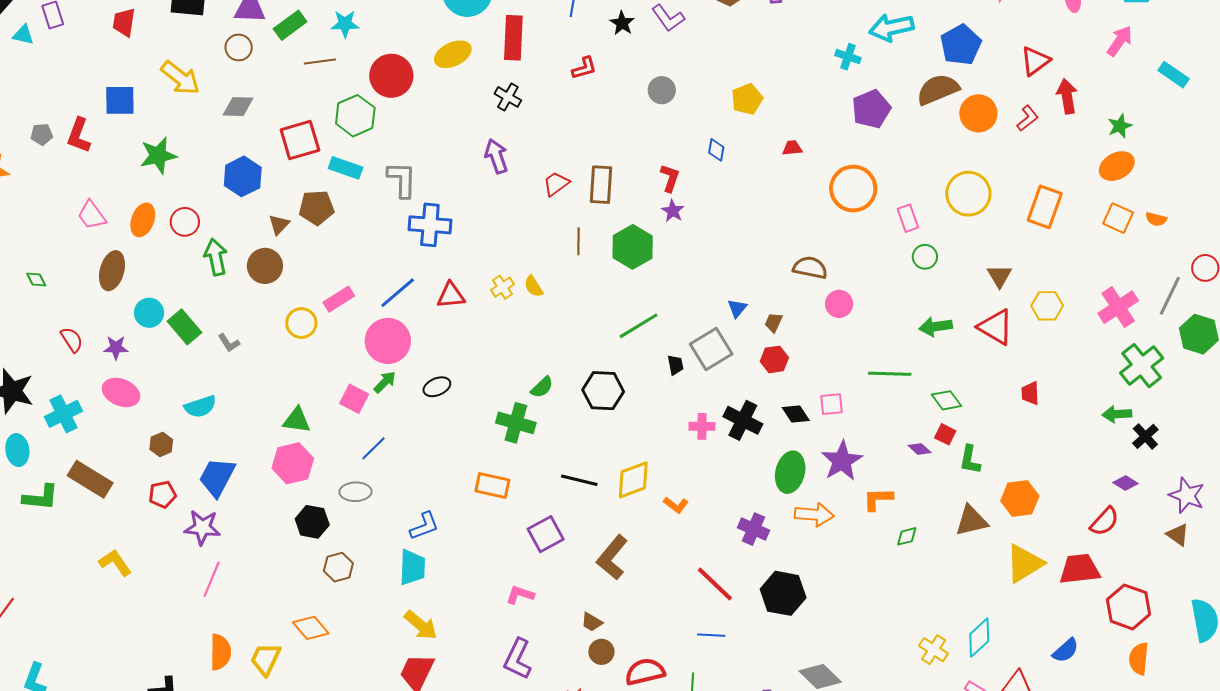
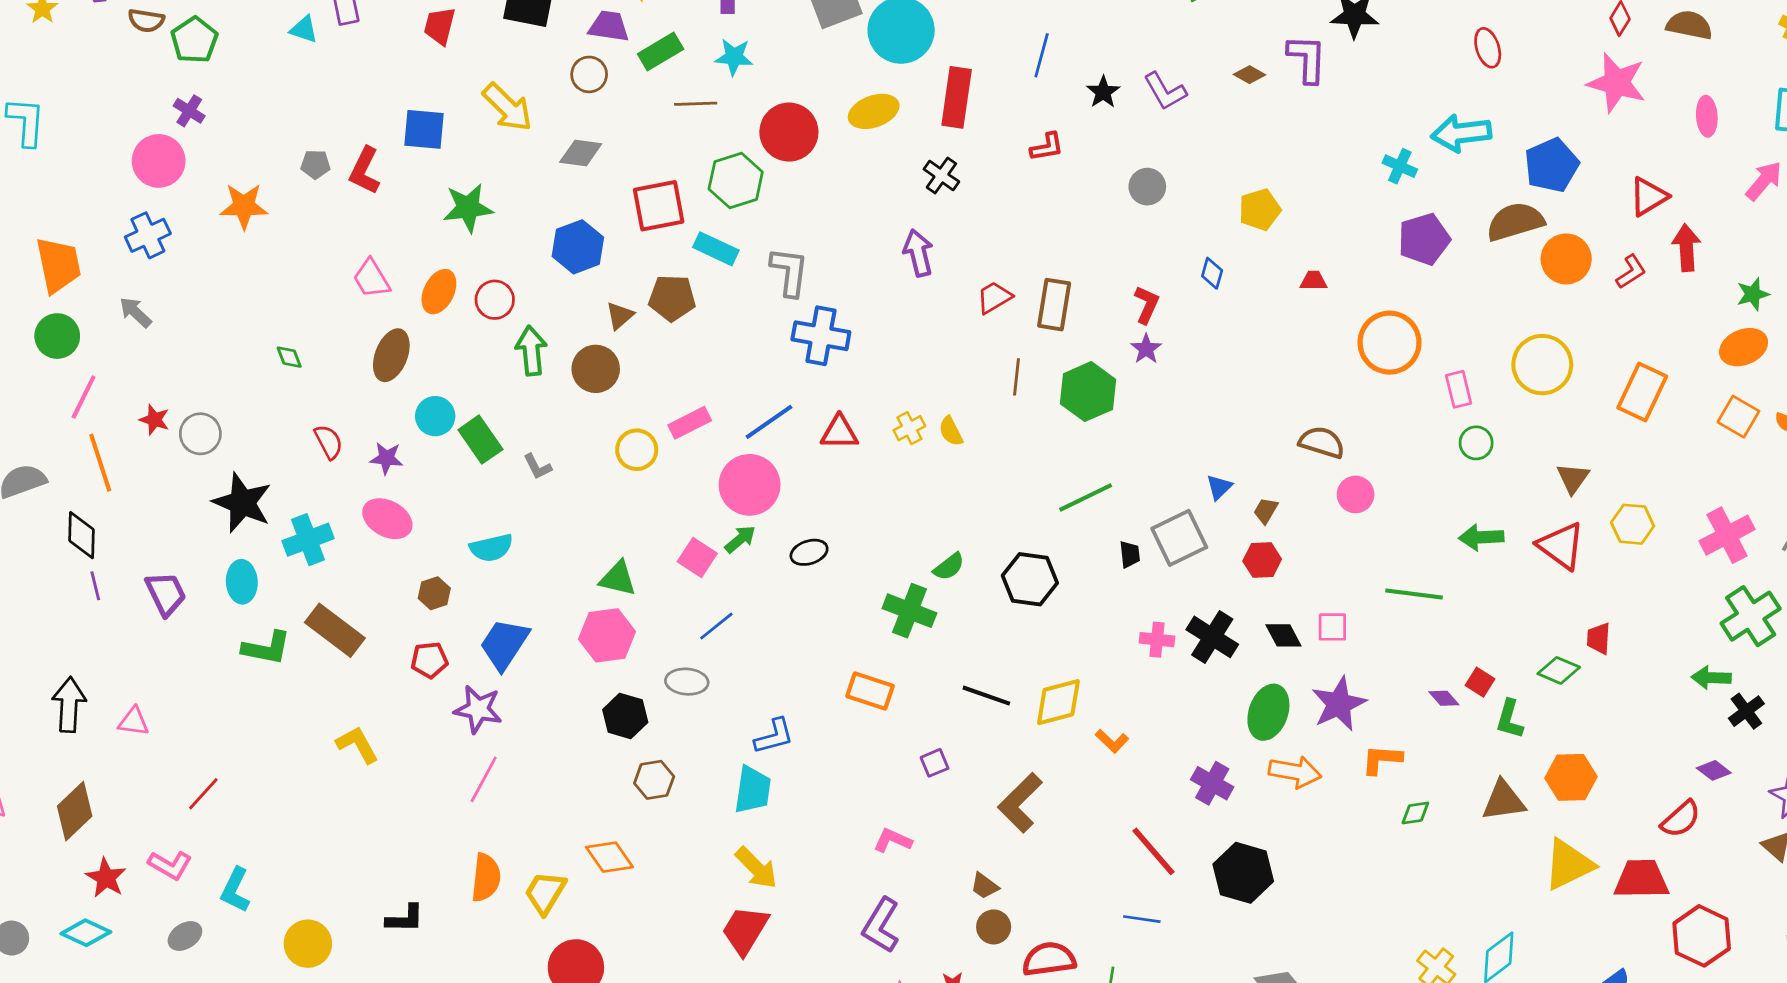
green diamond: (946, 400) -> (1559, 670), moved, turned -36
purple square: (546, 534) -> (935, 763), size x0.6

